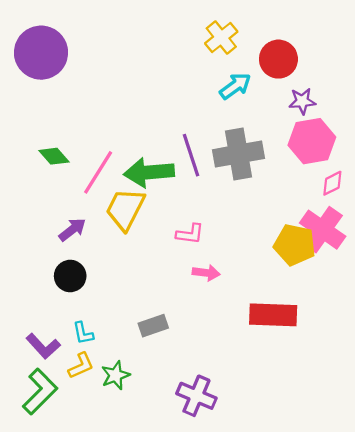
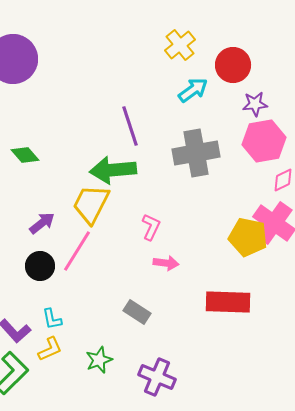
purple line: (191, 155) -> (130, 126), moved
pink line: (98, 172) -> (77, 251), moved
pink L-shape: (190, 234) -> (151, 227), turned -72
gray rectangle: (153, 326) -> (137, 312), moved, turned 52
green star: (115, 375) -> (99, 360), moved

